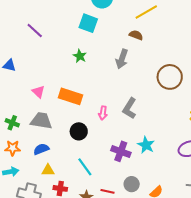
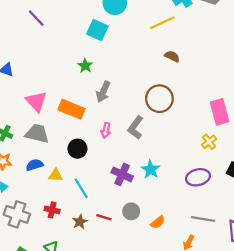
purple line: (35, 30) -> (36, 18), moved
brown semicircle: (136, 35) -> (172, 56), moved
gray arrow: (122, 59) -> (103, 92), moved
brown circle: (170, 77) -> (159, 99), moved
pink triangle: (38, 92) -> (36, 101), size x1.5
yellow triangle: (48, 170) -> (56, 175), moved

